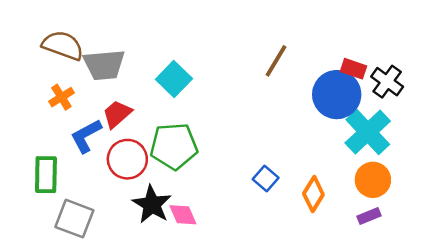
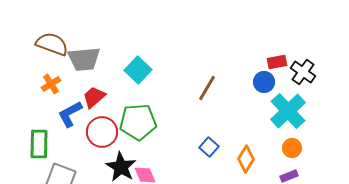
brown line: (276, 61) -> (207, 88), moved
red rectangle: (353, 69) -> (277, 62), turned -30
blue circle: (337, 95) -> (264, 82), size x0.6
orange circle: (373, 180) -> (292, 148), size x0.7

